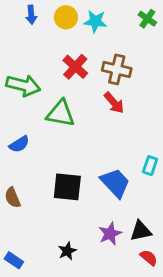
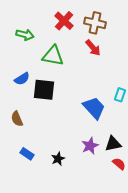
green arrow: (23, 85) -> (25, 35), size x0.7
black square: (67, 187) -> (44, 90), moved
blue rectangle: (14, 260) -> (27, 154), moved

